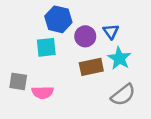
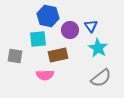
brown rectangle: (91, 67) -> (58, 55), moved
gray square: (18, 81) -> (15, 56), moved
pink semicircle: (43, 92) -> (45, 75), moved

